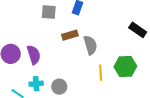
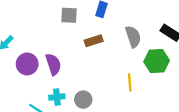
gray semicircle: (90, 45) -> (133, 37), moved
green hexagon: (125, 66) -> (157, 61), moved

